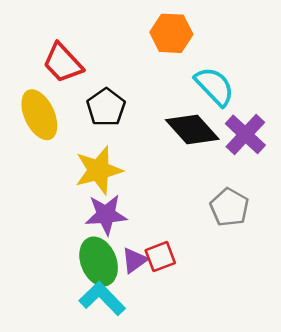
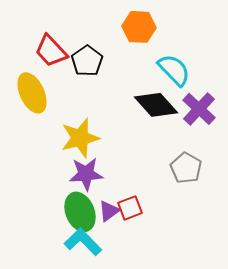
black pentagon: (106, 107) -> (87, 61), moved

